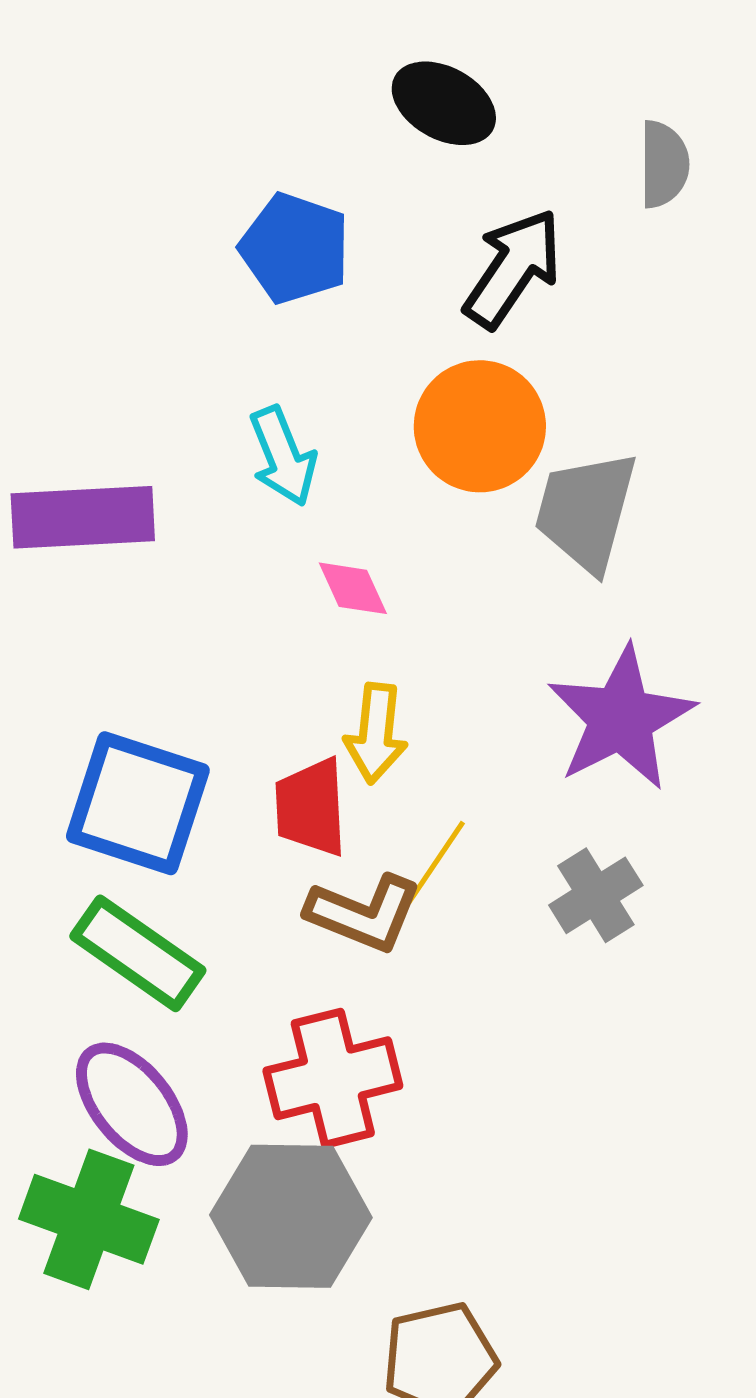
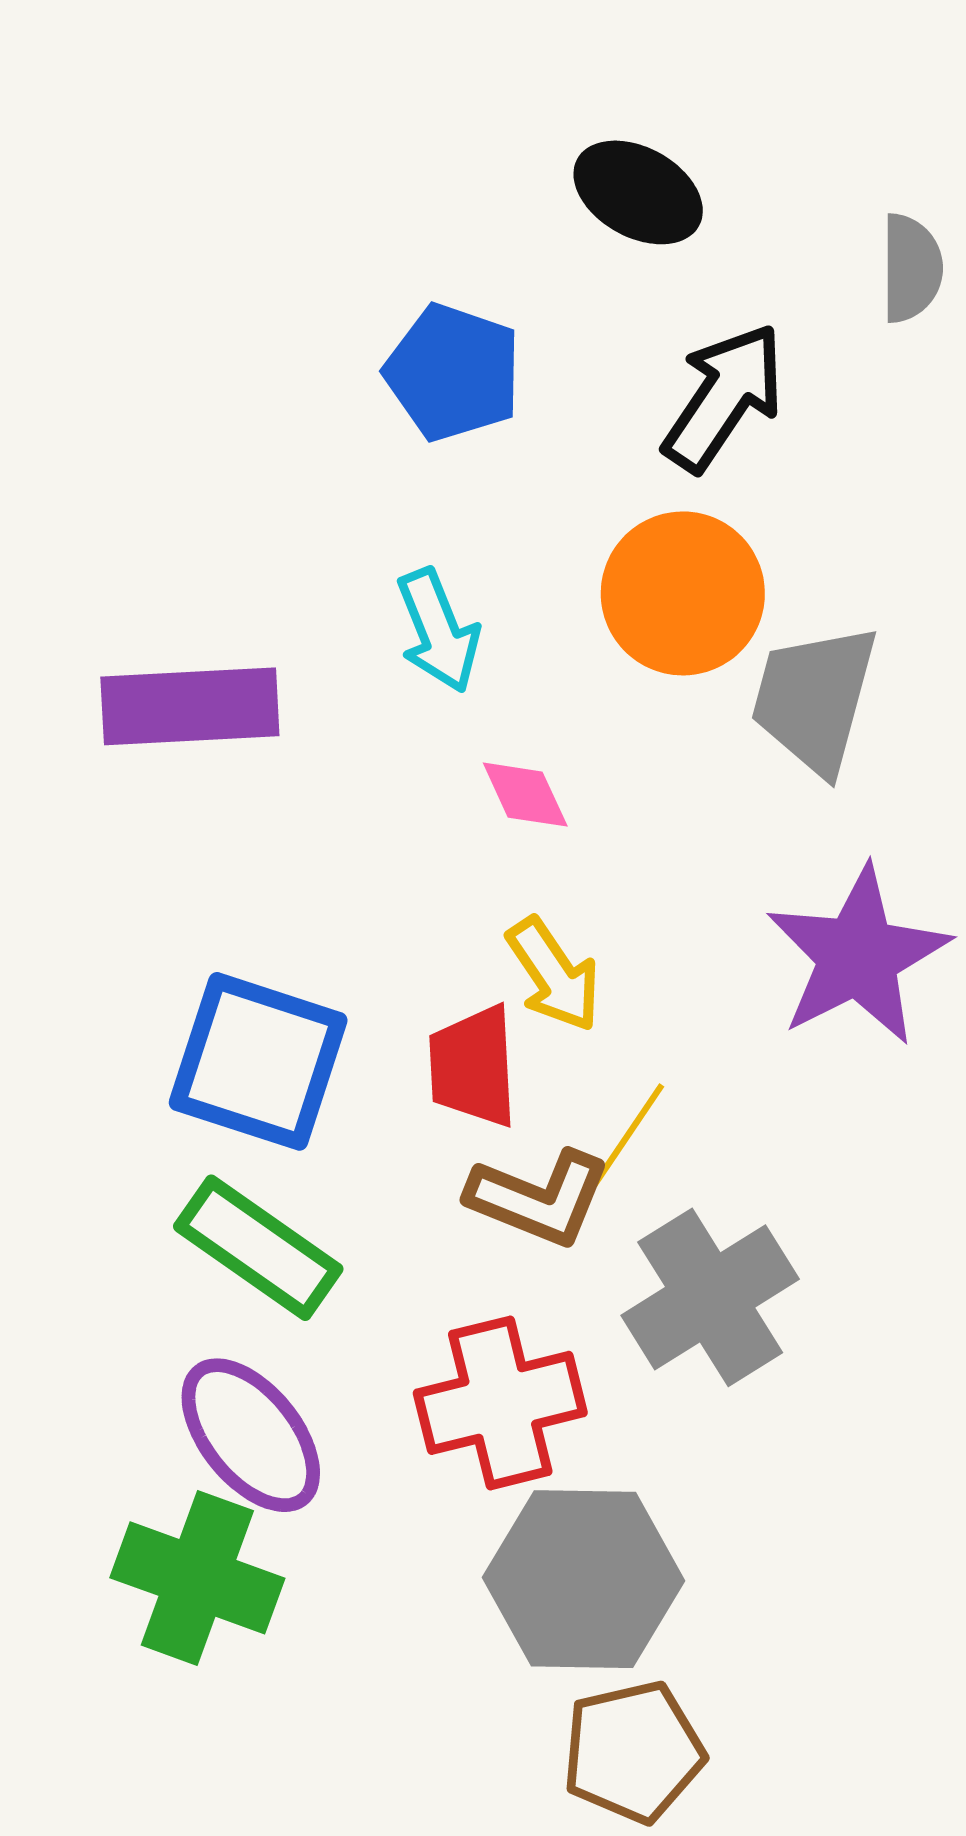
yellow arrow: (376, 733) -> (554, 975), turned -40
gray cross: (596, 895) -> (710, 1297), moved, size x1.5
gray hexagon: (291, 1216) -> (583, 1579), moved

